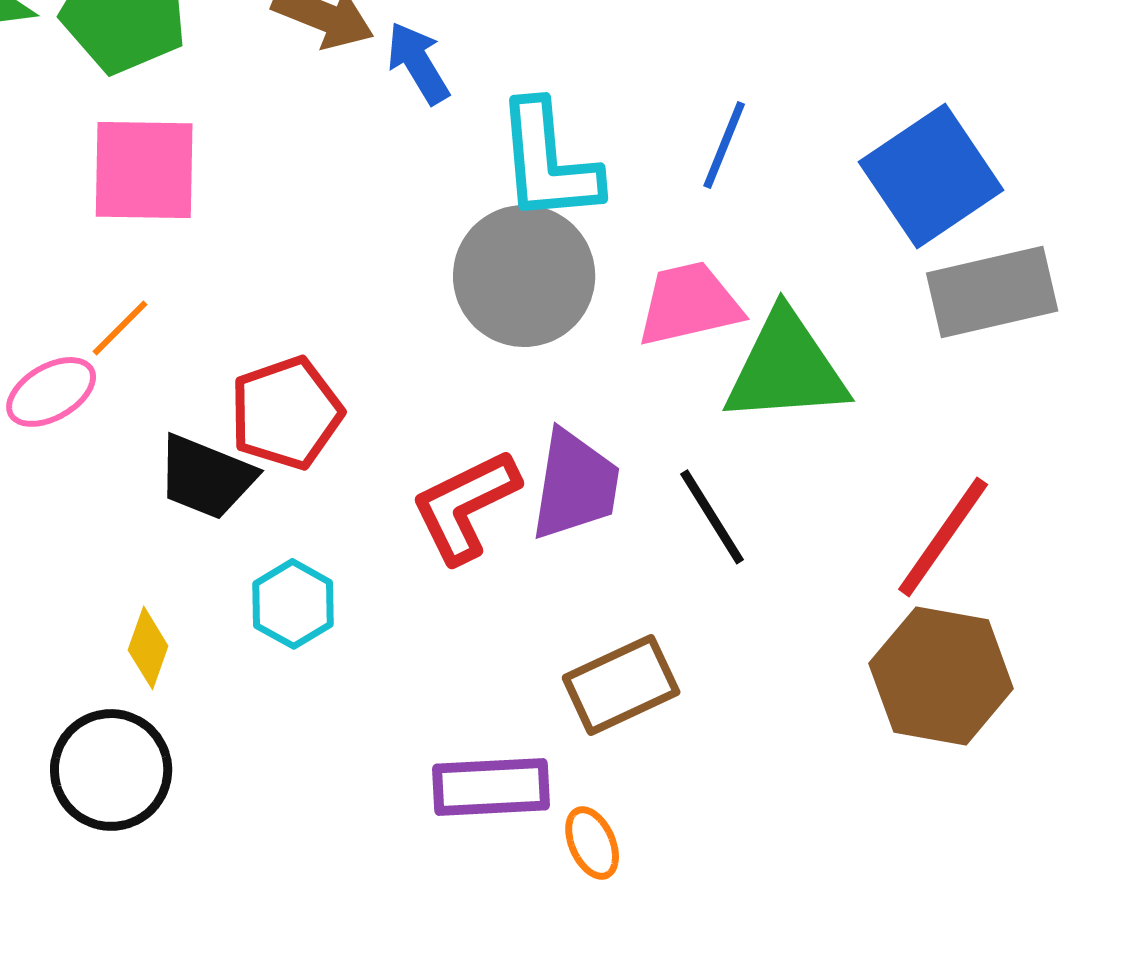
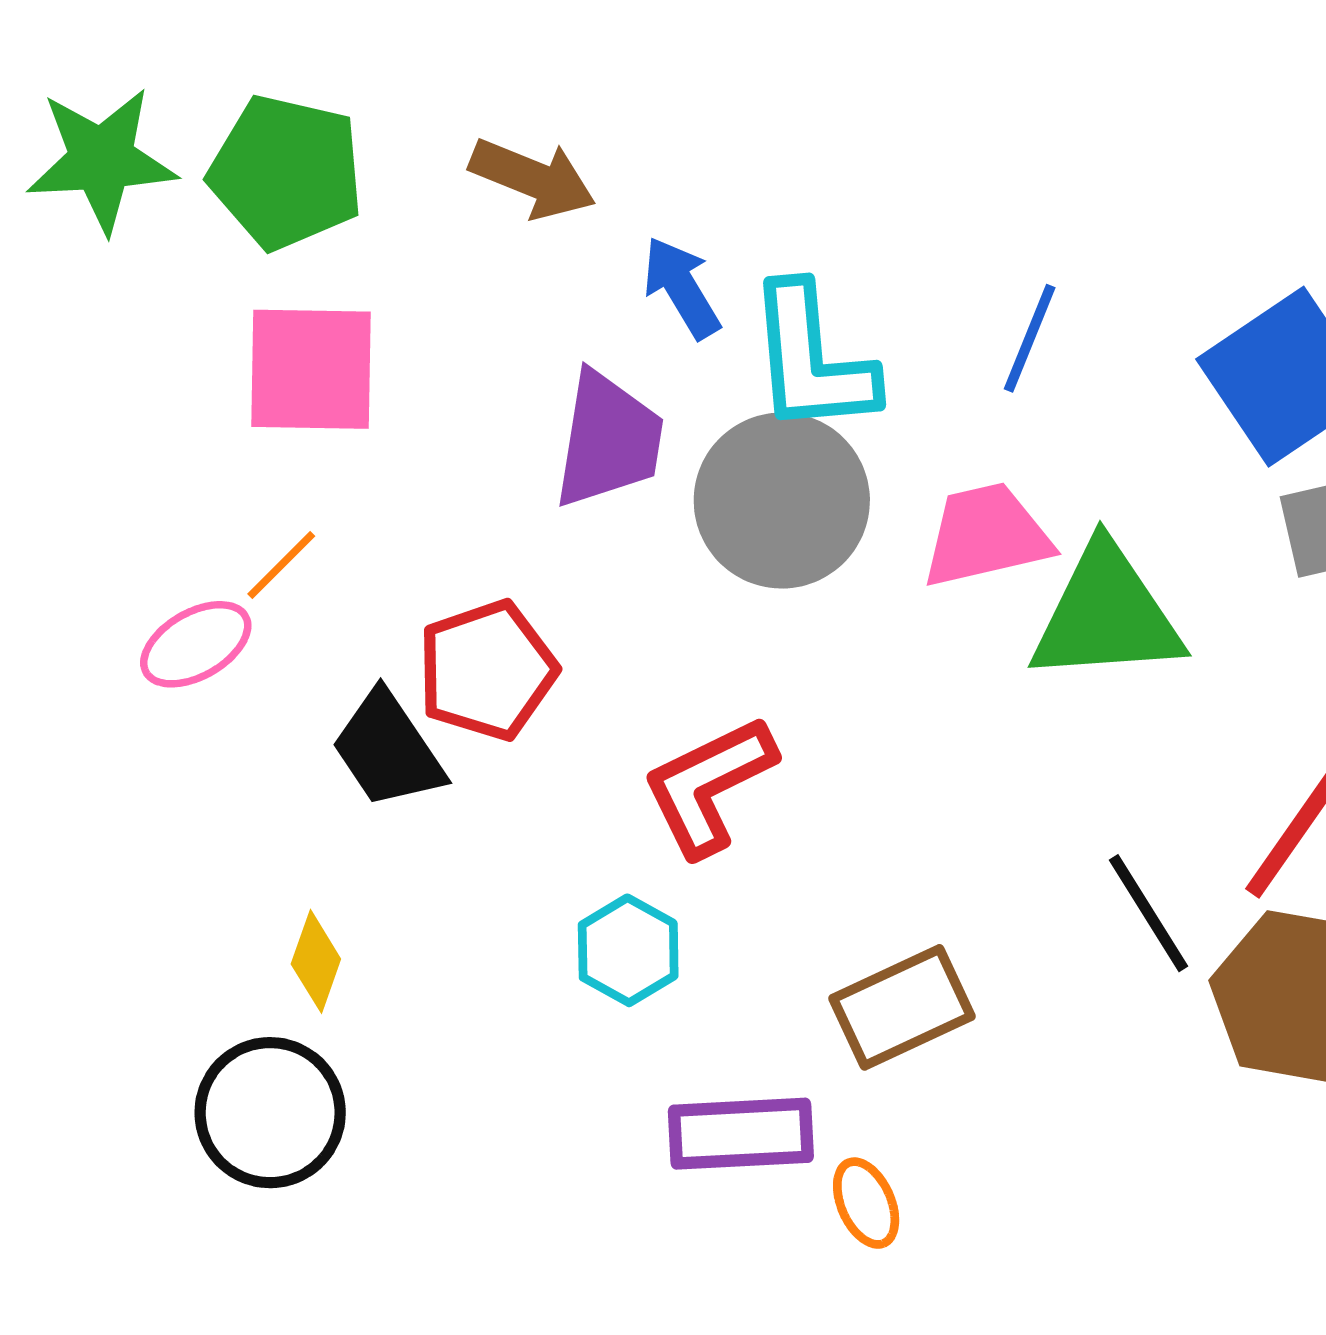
blue arrow: (418, 63) -> (681, 287), moved
black trapezoid: (206, 477) -> (388, 750), turned 34
purple trapezoid: (575, 485) -> (608, 440), moved
black line: (712, 517) -> (1149, 913), moved
cyan hexagon: (293, 604) -> (628, 950), moved

